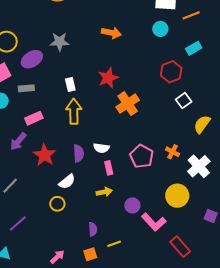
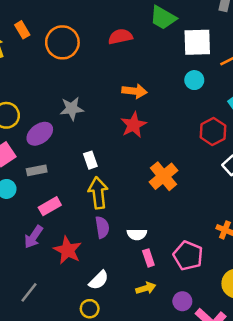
red star: (108, 78) -> (134, 125), moved
purple semicircle: (79, 153) -> (102, 227), moved
pink pentagon: (142, 156) -> (188, 256), moved

